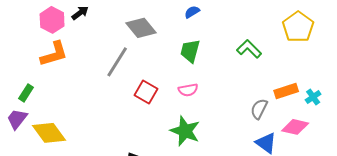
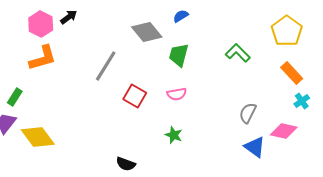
gray diamond: (141, 28) -> (147, 32), moved
orange rectangle: (286, 91) -> (292, 73), moved, turned 65
green star: (185, 131) -> (174, 135), size x0.6

